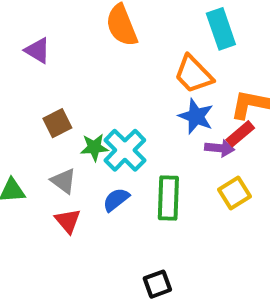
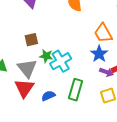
gray triangle: (64, 181) -> (27, 68), size x1.5
blue semicircle: (116, 200) -> (48, 96), moved
red triangle: (68, 221) -> (24, 88), size x1.5

